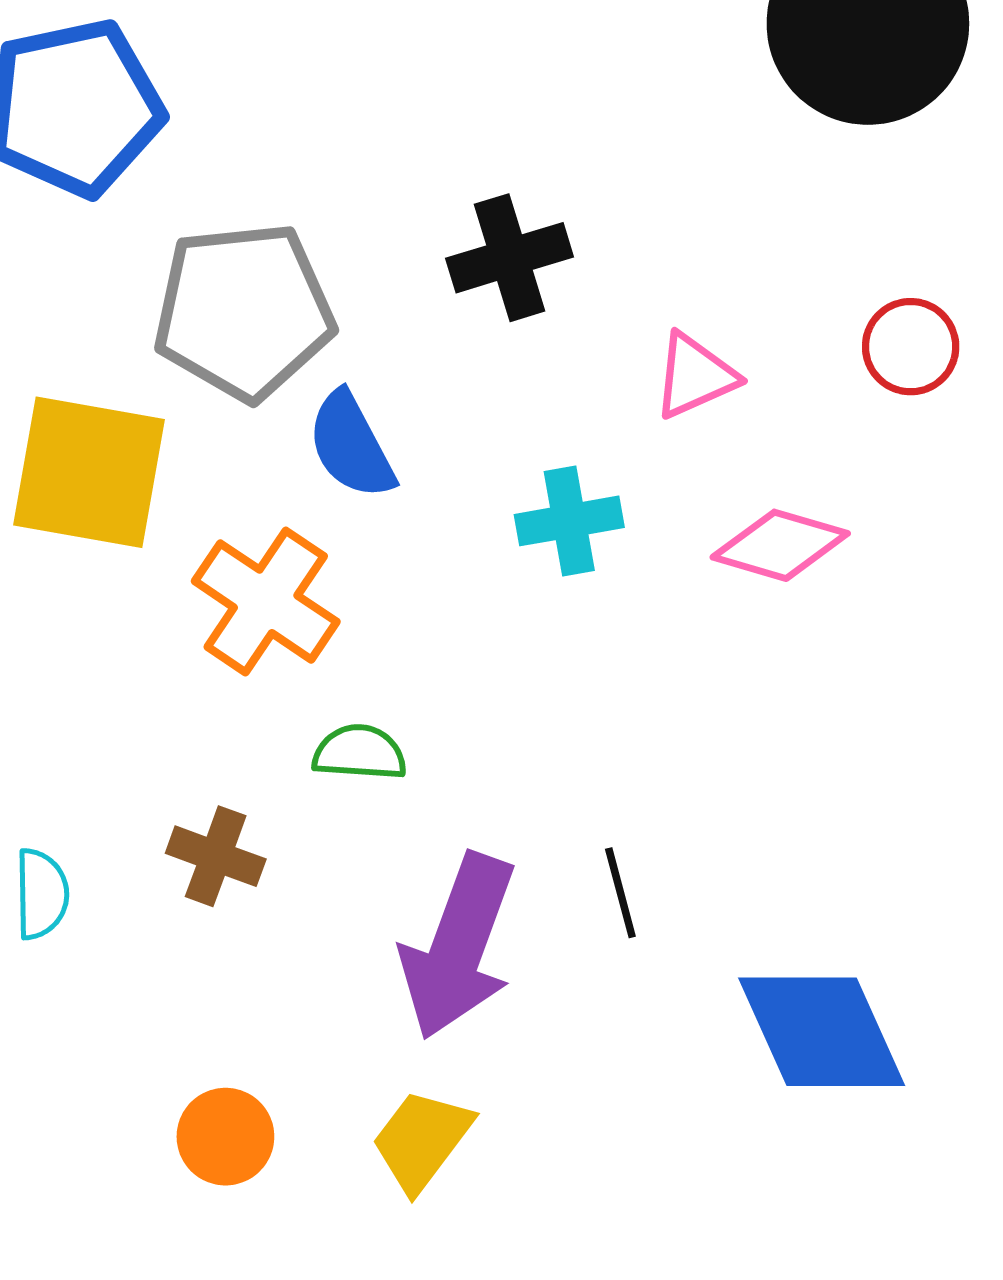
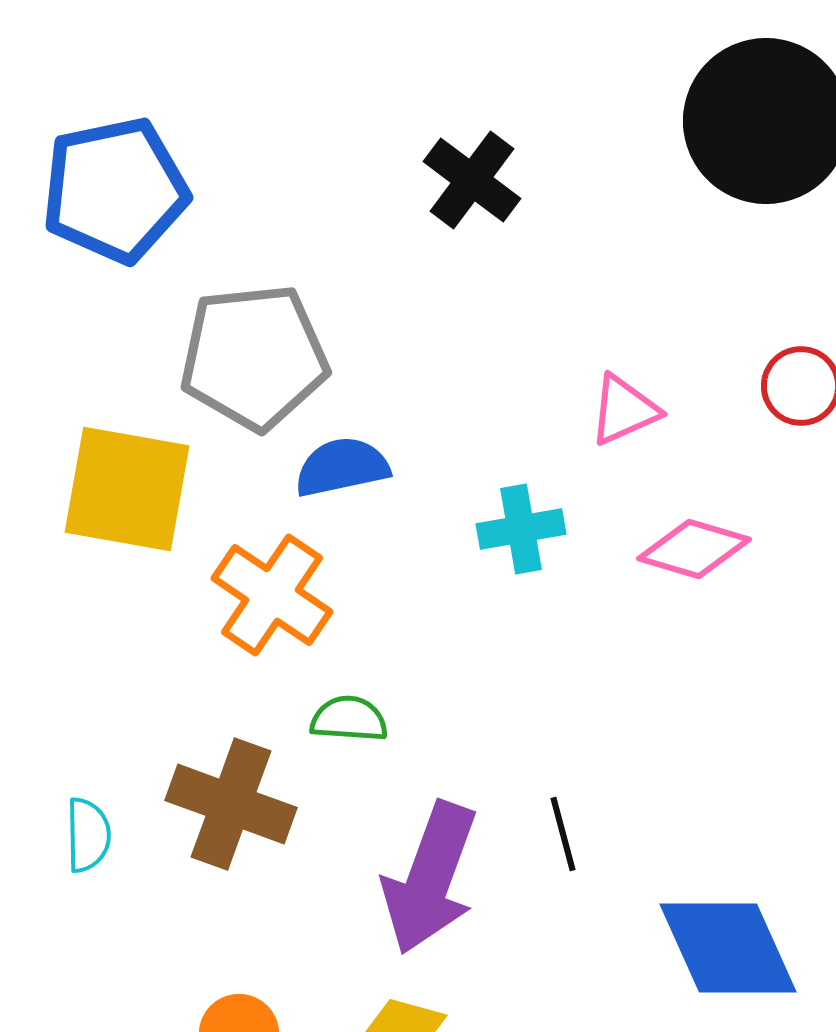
black cross: (510, 258) -> (472, 180), moved, turned -36
blue semicircle: (351, 445) -> (342, 467), turned 106
brown cross: (216, 856) -> (231, 804), size x1.6

